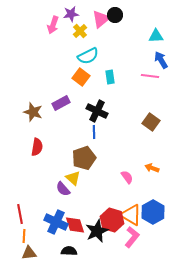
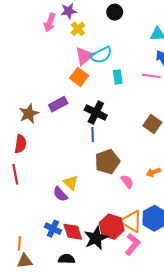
pink triangle: (101, 19) -> (84, 56), moved
cyan semicircle: (88, 56) -> (101, 55), moved
cyan rectangle: (110, 77) -> (118, 77), moved
brown star: (33, 112) -> (29, 114), turned 30
red semicircle: (37, 147) -> (21, 144), moved
brown pentagon: (84, 158) -> (107, 162), moved
orange arrow: (152, 168) -> (153, 172), turned -40
red line: (20, 214) -> (15, 174), moved
blue cross: (56, 222) -> (53, 229), size x0.7

